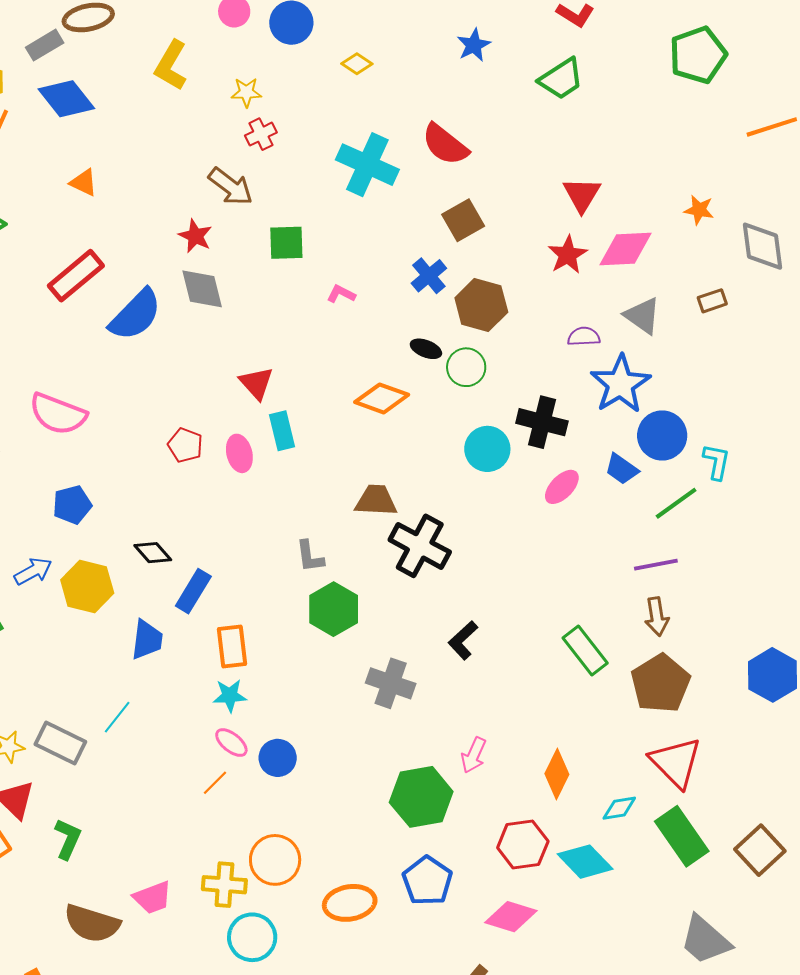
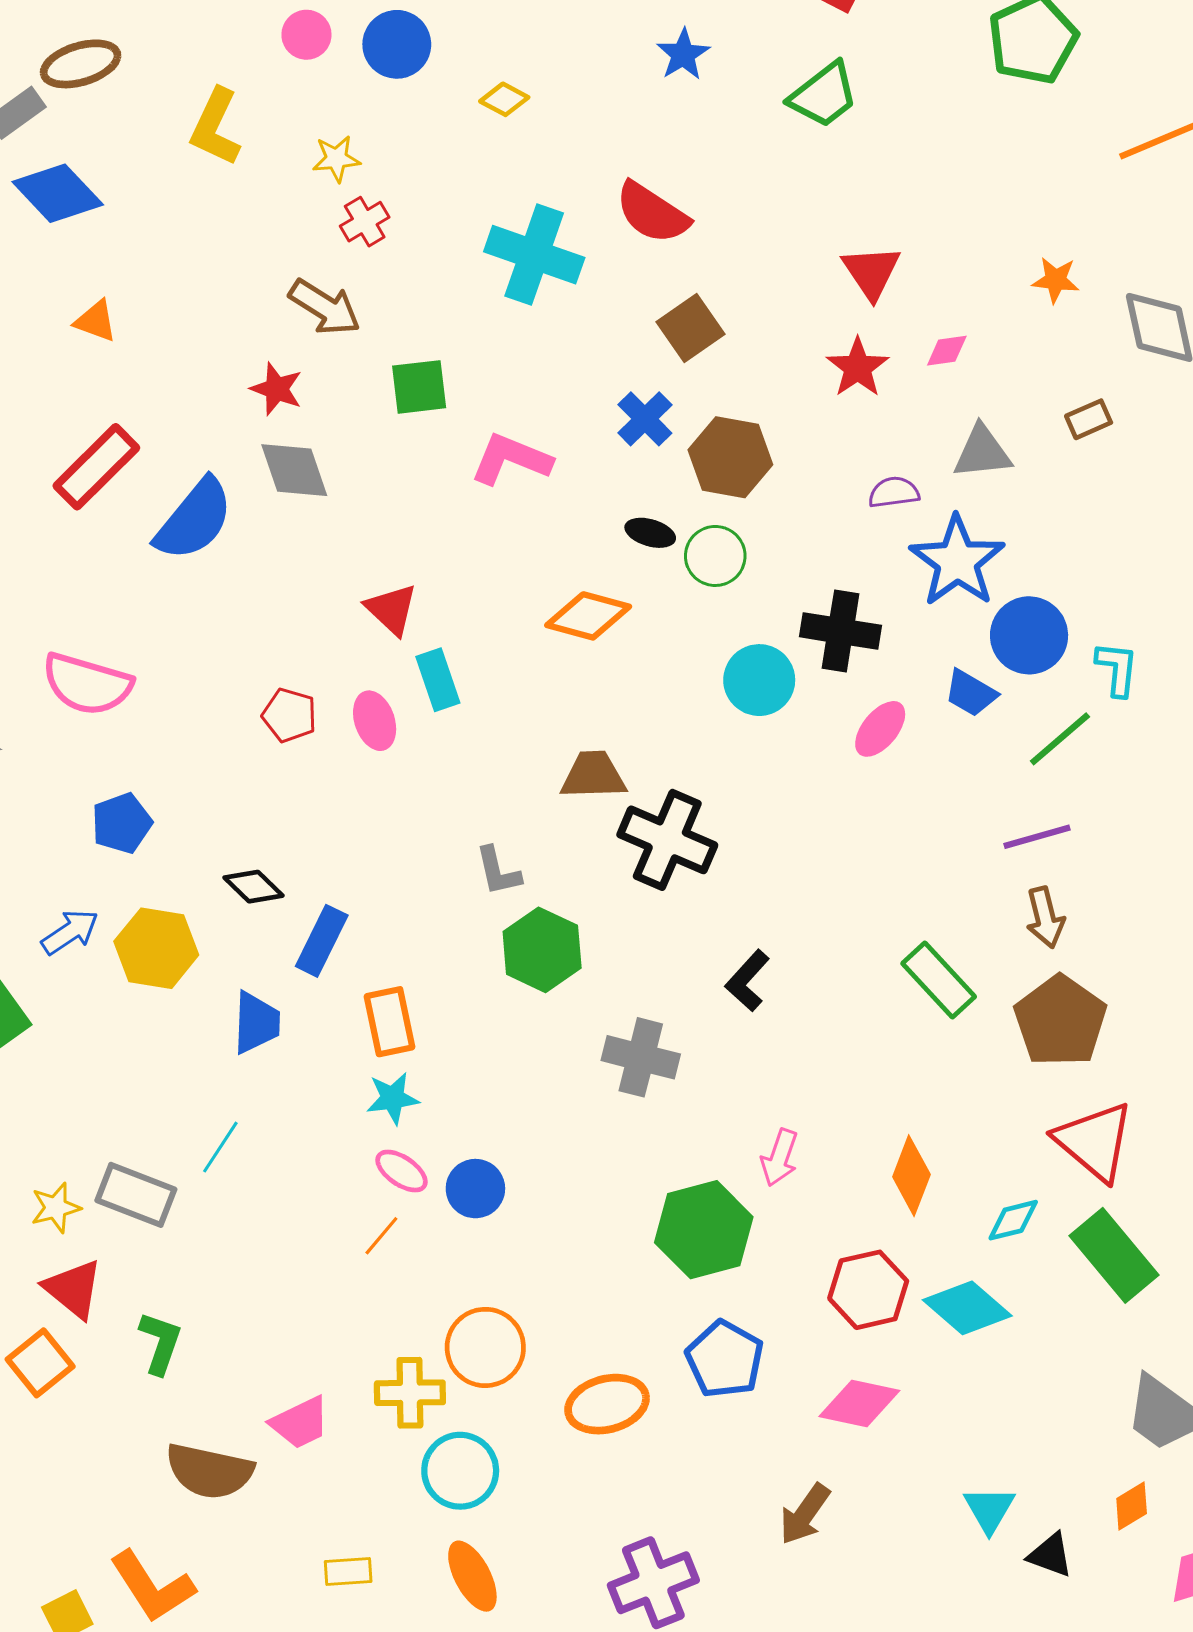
pink diamond: (626, 249) -> (947, 351), size x0.5
pink L-shape: (341, 294) -> (511, 459), size x1.8
gray triangle: (642, 316) -> (982, 452), turned -36

